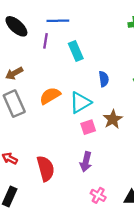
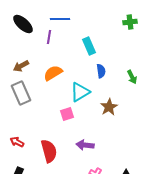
cyan rectangle: (76, 51) -> (89, 46), moved
orange semicircle: (50, 96) -> (53, 73), moved
pink square: (88, 127) -> (67, 114), moved
purple arrow: (86, 162) -> (85, 145), turned 84

